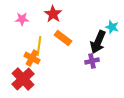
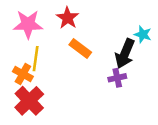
pink star: (22, 19) -> (28, 24), size x1.6
yellow line: (39, 46) -> (36, 59), moved
orange cross: (32, 58) -> (23, 74), moved

